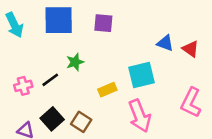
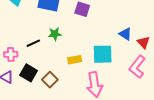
pink cross: (23, 86) -> (11, 54), moved
pink L-shape: (191, 103) -> (137, 67), moved
black square: (52, 119) -> (29, 73), turned -30

